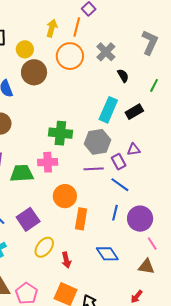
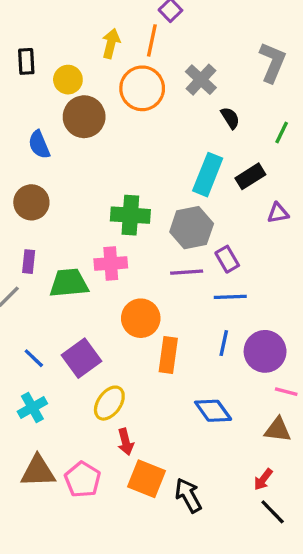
purple triangle: (134, 150) -> (278, 213), moved
blue line: (120, 185) -> (230, 297), turned -36
pink line: (152, 243) -> (286, 392), turned -40
red arrow: (66, 260) -> (126, 442), moved

